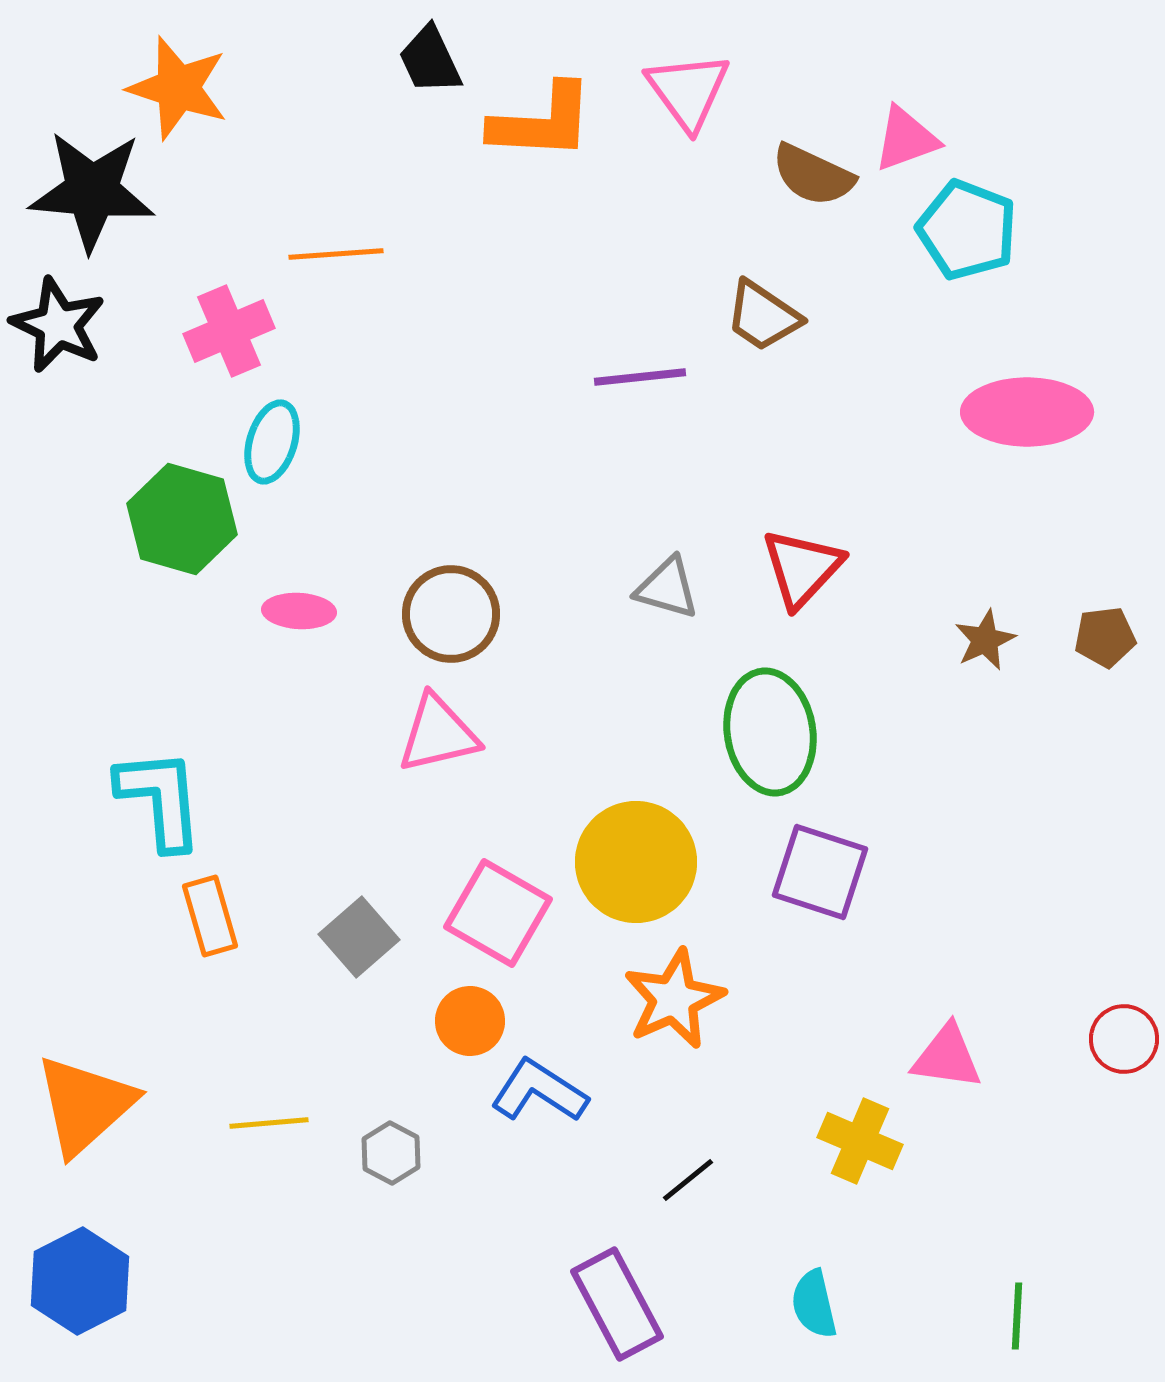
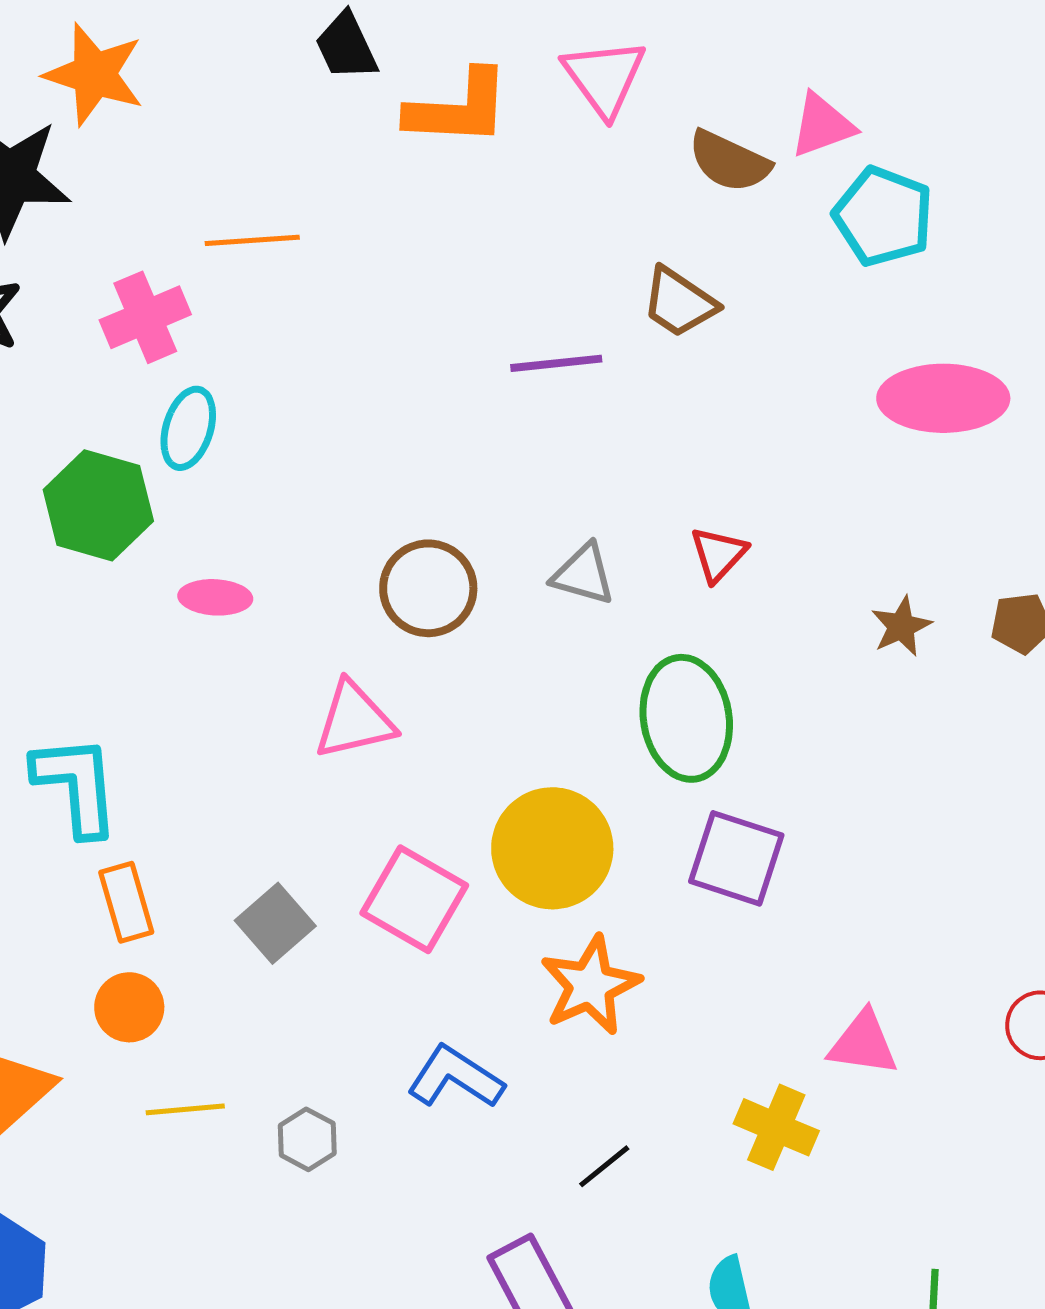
red triangle: (802, 568) -> (718, 554), size x0.7
brown circle: (451, 614) -> (428, 588), moved
orange circle: (470, 1021) -> (129, 1007), moved

